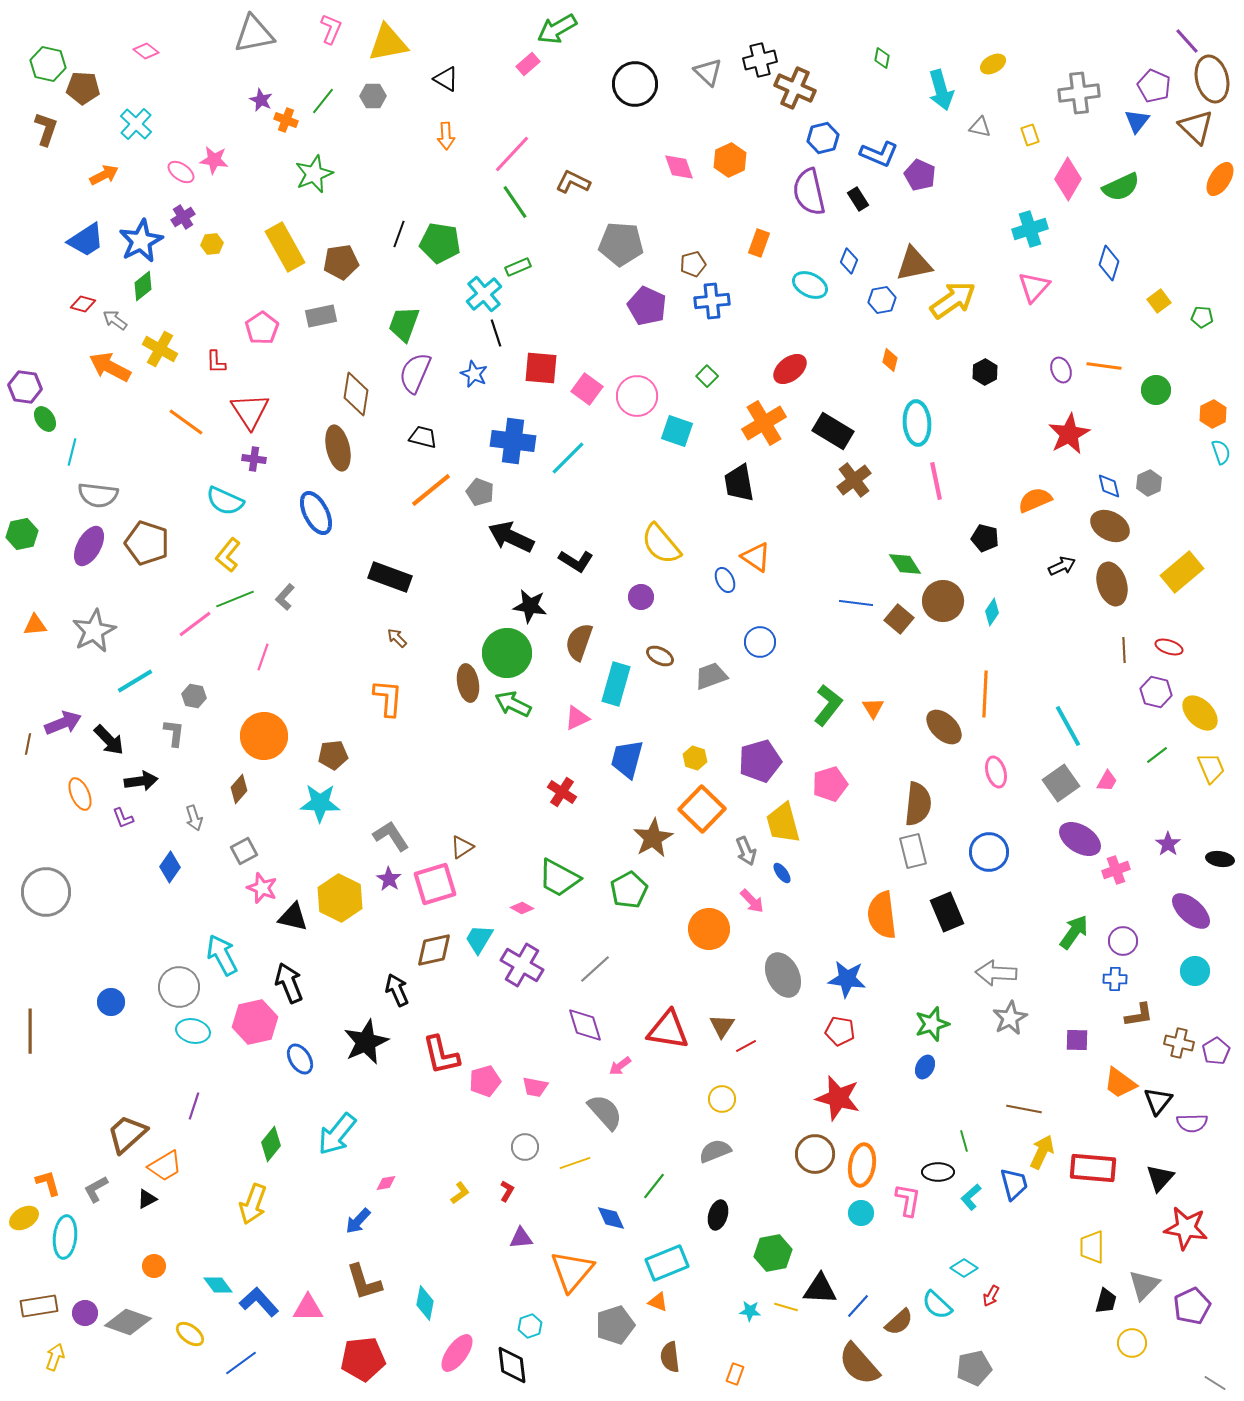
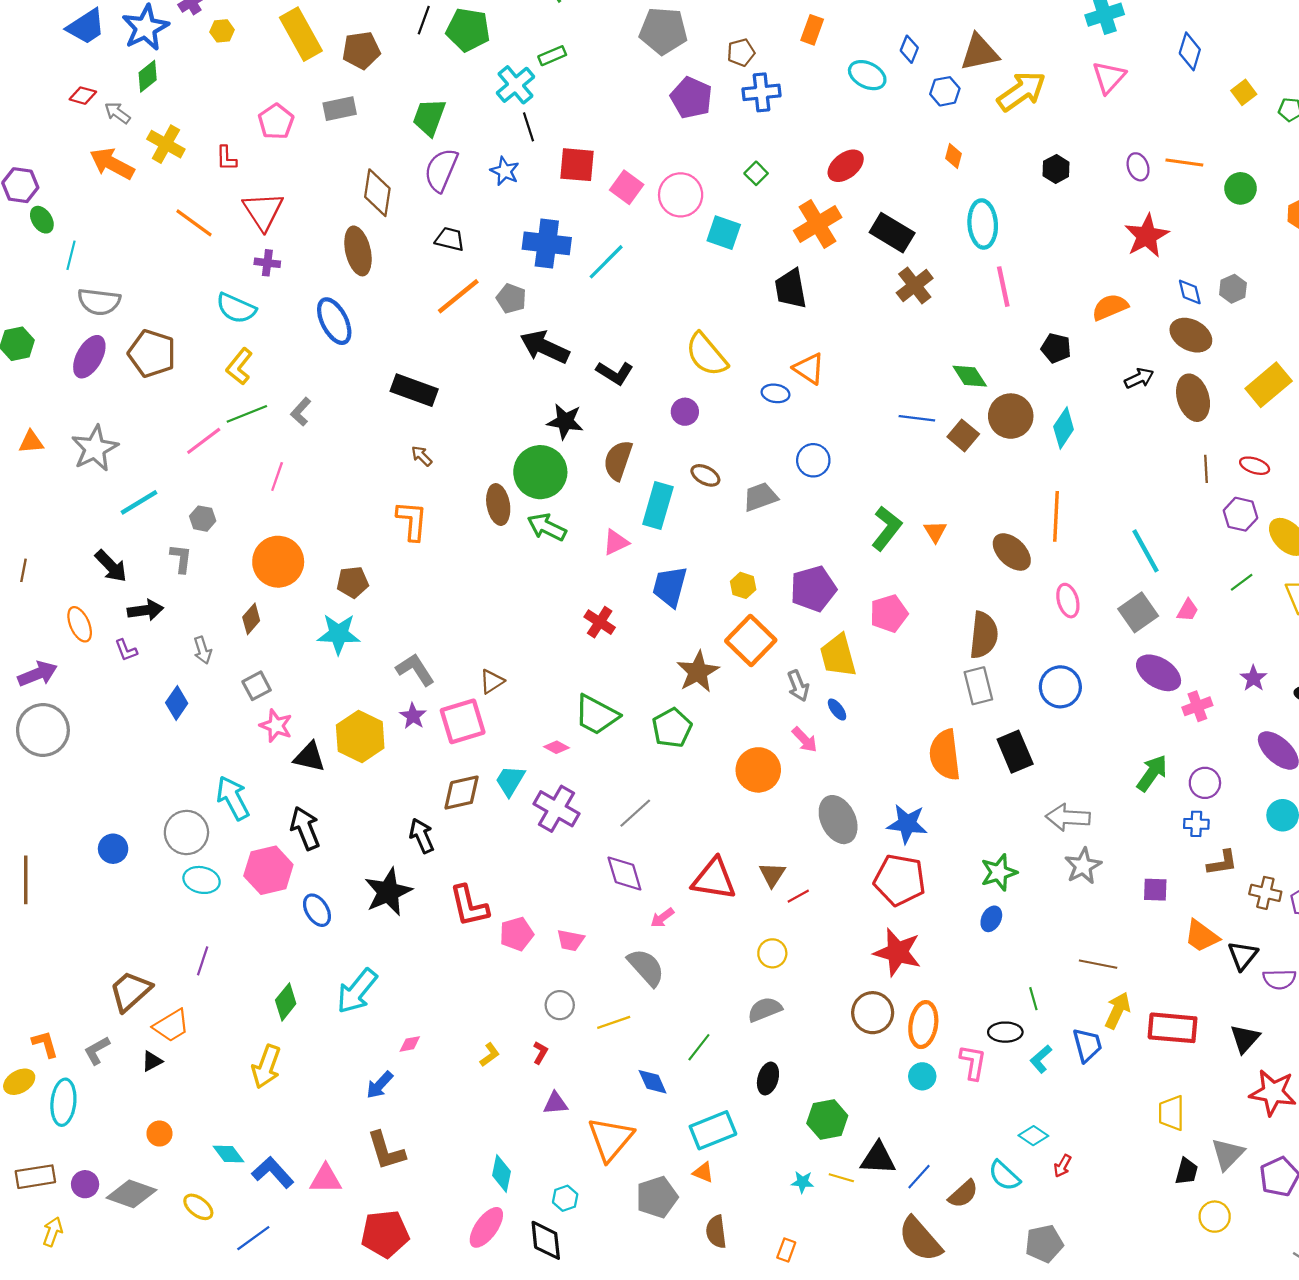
blue ellipse: (725, 580) -> (776, 393), turned -55
cyan diamond: (992, 612) -> (1064, 428), size x1.4
purple arrow: (63, 723) -> (38, 674), moved
red pentagon: (840, 1031) -> (900, 880), size x1.6
cyan diamond: (425, 1303) -> (501, 1173), moved

